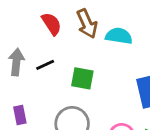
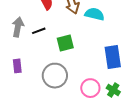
green square: (82, 78) -> (65, 43), turned -30

